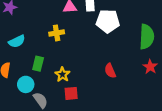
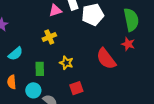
red star: (150, 67) -> (128, 44), moved
red semicircle: (110, 71) -> (106, 59), size x1.6
yellow star: (62, 74) -> (66, 63), moved

